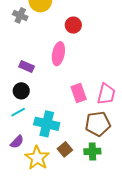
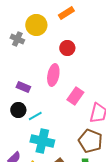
pink rectangle: (79, 93) -> (75, 96), moved, turned 54
cyan line: (18, 112) -> (35, 116), moved
brown pentagon: (98, 124) -> (90, 141), turned 30

